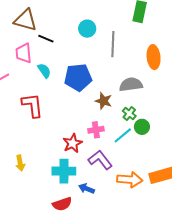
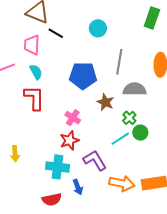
gray line: (113, 44) -> (119, 62), moved
cyan semicircle: (44, 71) -> (36, 72), moved
pink cross: (96, 130) -> (73, 118), moved, turned 35
blue arrow: (87, 189) -> (78, 187), turned -140

